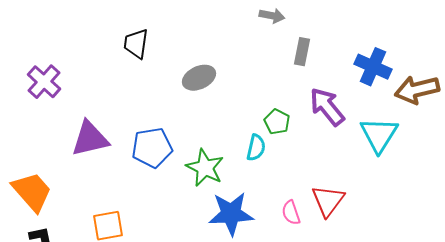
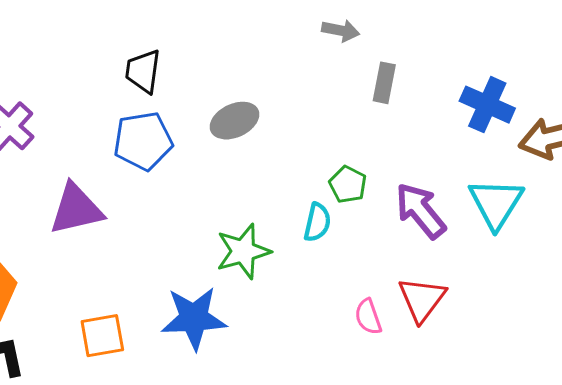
purple arrow: (327, 107) -> (420, 211), moved
blue pentagon: (152, 148) -> (143, 141), moved
green star: (205, 168) -> (243, 251), turned 30
blue star: (231, 214) -> (194, 318), moved

